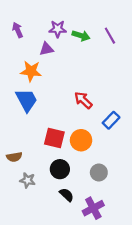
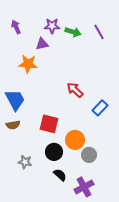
blue trapezoid: (26, 100) -> (15, 100), moved
orange circle: (81, 140) -> (75, 140), moved
brown semicircle: (14, 157) -> (13, 125), moved

